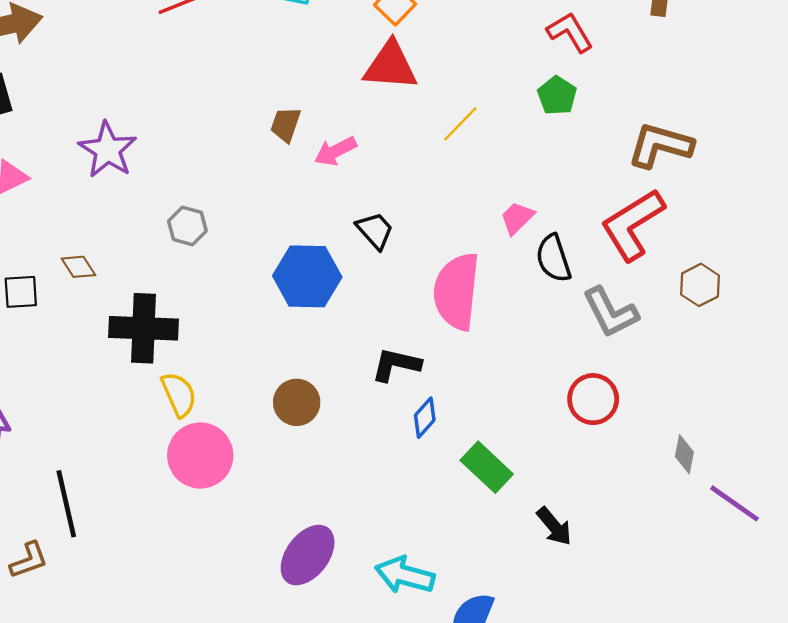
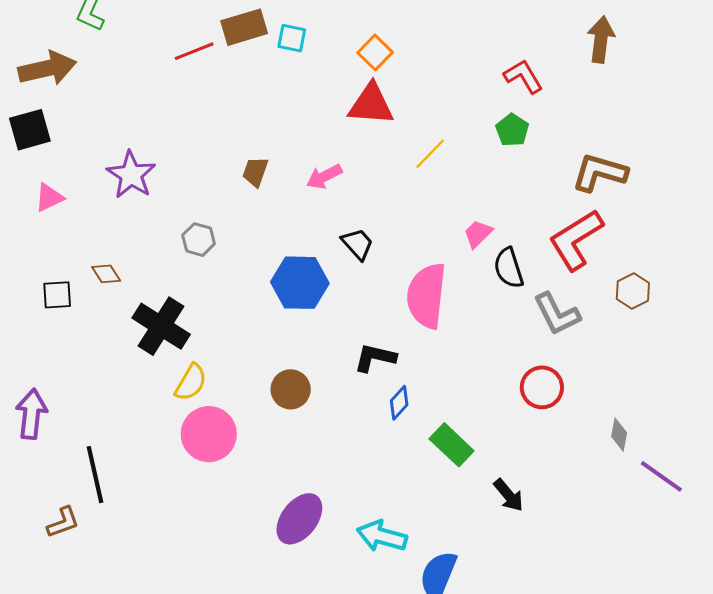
brown trapezoid: (286, 124) -> (255, 172), moved
black cross: (144, 328) -> (161, 326), turned 30
yellow semicircle: (179, 394) -> (191, 382), turned 54

